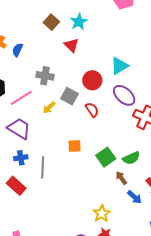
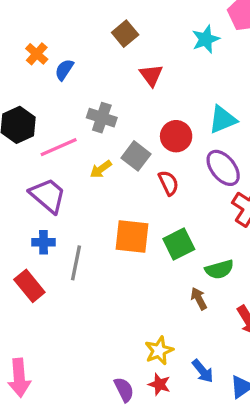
cyan star: (79, 22) -> (206, 39), moved
orange square: (75, 146) -> (132, 236), size x1.6
green square: (106, 157) -> (179, 244), moved
blue arrow: (135, 197) -> (203, 371), moved

